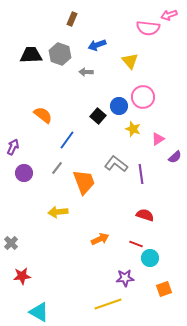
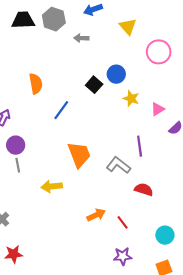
pink circle: (143, 97) -> (159, 52), moved
orange semicircle: (43, 115) -> (36, 84), turned 42
gray L-shape: (116, 164) -> (118, 165), moved
gray line: (57, 168) -> (18, 165), moved, turned -48
red line: (136, 244) -> (123, 222), moved, turned 32
cyan circle: (150, 258) -> (165, 235), moved

